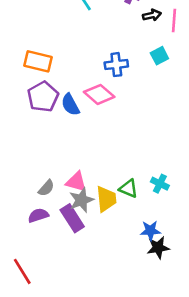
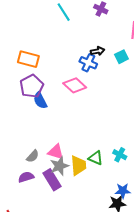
black arrow: (152, 15) -> (98, 51), moved
blue cross: (116, 65) -> (88, 63), turned 30
blue semicircle: (70, 105) -> (40, 100), moved
blue star: (150, 231) -> (123, 191), moved

